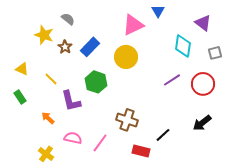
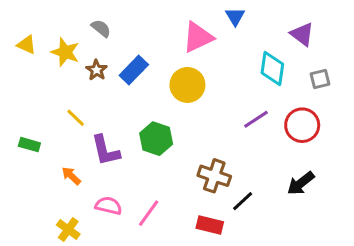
yellow triangle: (22, 69) -> (26, 45), moved
green hexagon: (96, 82) -> (156, 139), moved
green rectangle: (20, 97) -> (29, 145), turned -40
brown cross: (127, 120) -> (214, 176), moved

